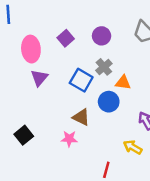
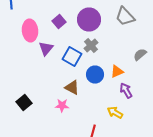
purple circle: (102, 36) -> (89, 20), size x1.5
purple triangle: (39, 78) -> (46, 48), moved
orange triangle: (123, 83) -> (117, 72), moved, turned -32

